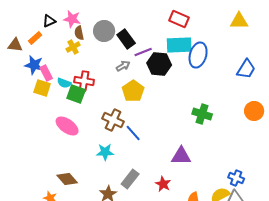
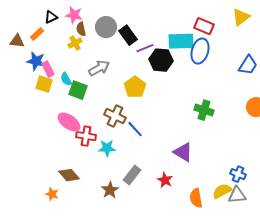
red rectangle: (179, 19) -> (204, 26), moved
yellow triangle: (239, 21) -> (241, 17), turned -36
gray arrow: (123, 66) -> (99, 68), moved, size x1.5
red cross: (84, 81) -> (86, 136), moved
cyan semicircle: (64, 83) -> (66, 79), turned 40
purple triangle: (181, 156) -> (183, 152), turned 30

